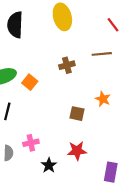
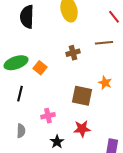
brown square: (77, 114) -> (82, 96), size x1.5
pink cross: (31, 143) -> (48, 116), moved

